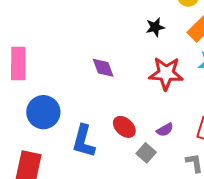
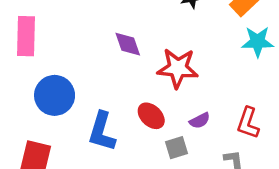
red star: (166, 73) -> (178, 68), moved
gray square: (146, 153) -> (176, 148), turned 30

